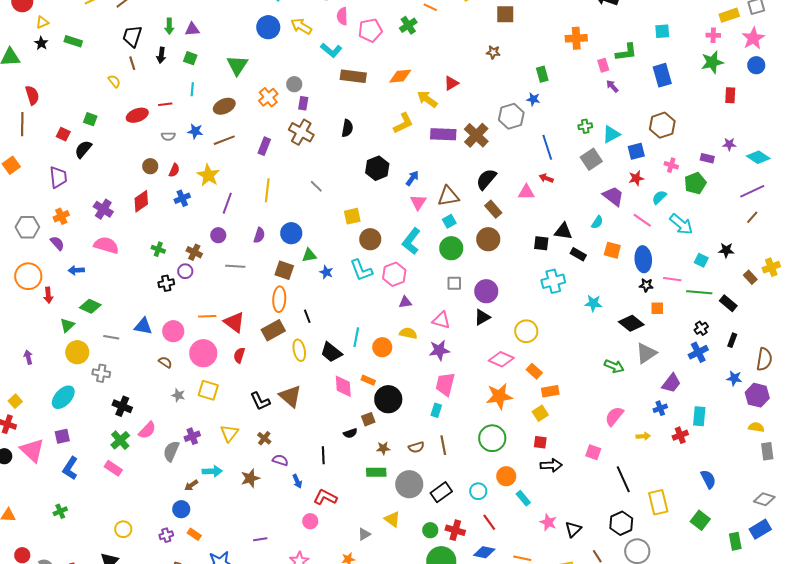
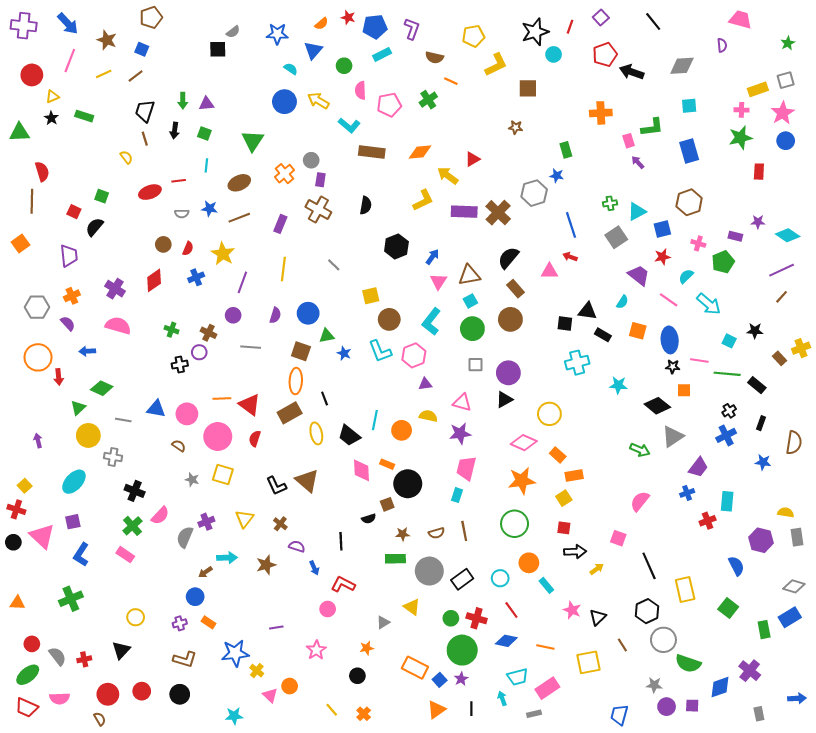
purple hexagon: (757, 395) -> (761, 540), moved
yellow arrow: (643, 436) -> (597, 569), moved, turned -32
green cross: (60, 511) -> (71, 599), size x1.6

